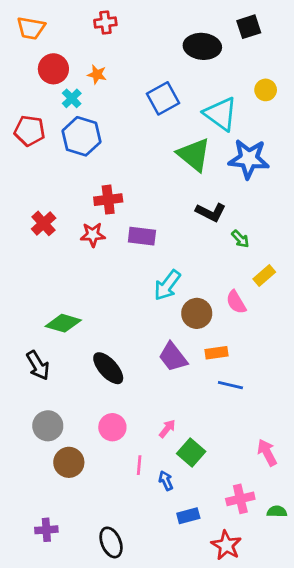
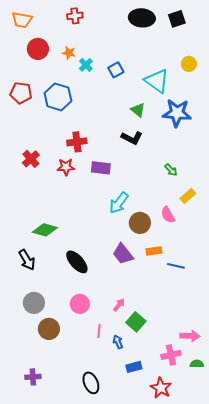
black ellipse: (202, 46) -> (142, 18), moved
cyan cross: (72, 98) -> (86, 65), moved
blue square: (163, 98) -> (116, 70), size x0.7
green triangle: (194, 155) -> (138, 110), size x0.6
black L-shape: (211, 212) -> (132, 138), moved
blue line: (230, 385) -> (176, 266), moved
pink arrow: (267, 453) -> (190, 336), moved, turned 120
black ellipse: (111, 542) -> (91, 383), moved

